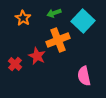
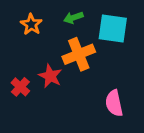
cyan square: (83, 21) -> (113, 28), turned -35

